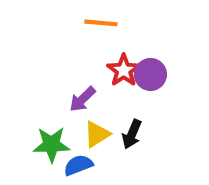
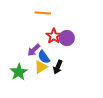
green star: (52, 145) -> (19, 72), turned -30
blue semicircle: (78, 165) -> (44, 57), moved, turned -104

